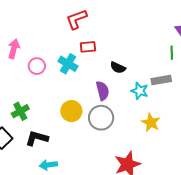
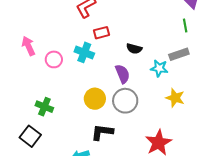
pink arrow: (14, 49) -> (28, 46), turned -30
green cross: (20, 111) -> (44, 107), turned -30
black L-shape: (37, 138) -> (102, 132), moved

